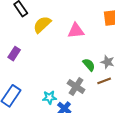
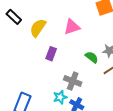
purple rectangle: (14, 54) -> (51, 54), moved
gray cross: (76, 87) -> (73, 81), moved

